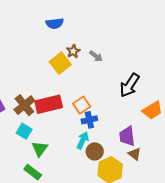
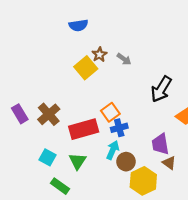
red rectangle: (49, 104) -> (84, 129), moved
cyan square: (24, 131) -> (48, 157), moved
green triangle: (40, 149) -> (78, 161), moved

